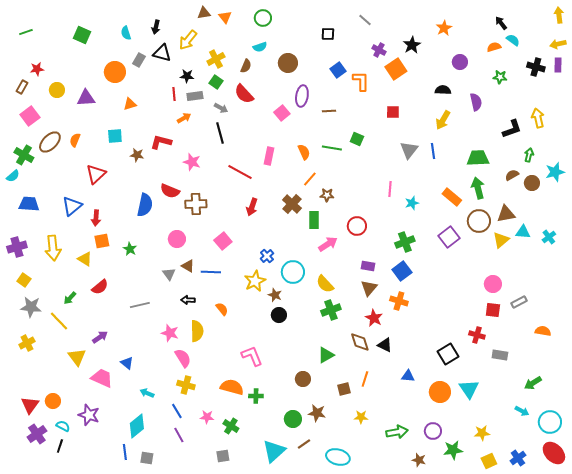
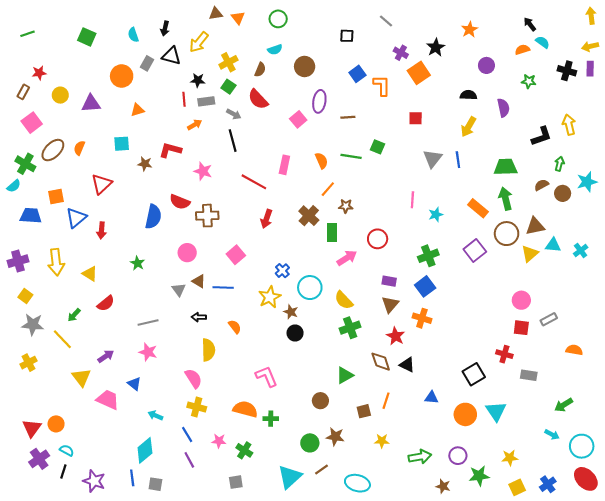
orange square: (102, 241) -> (56, 197), moved
pink star: (170, 333) -> (148, 352), moved
purple star: (89, 415) -> (94, 481), moved

